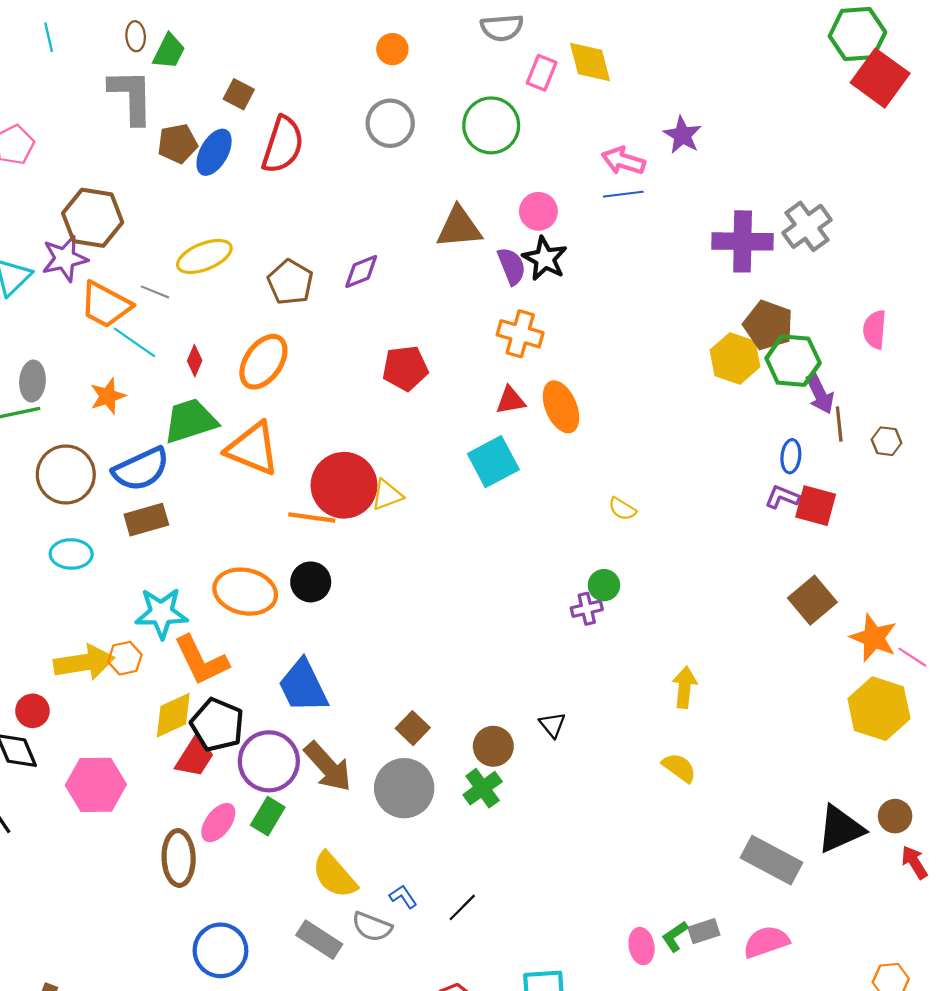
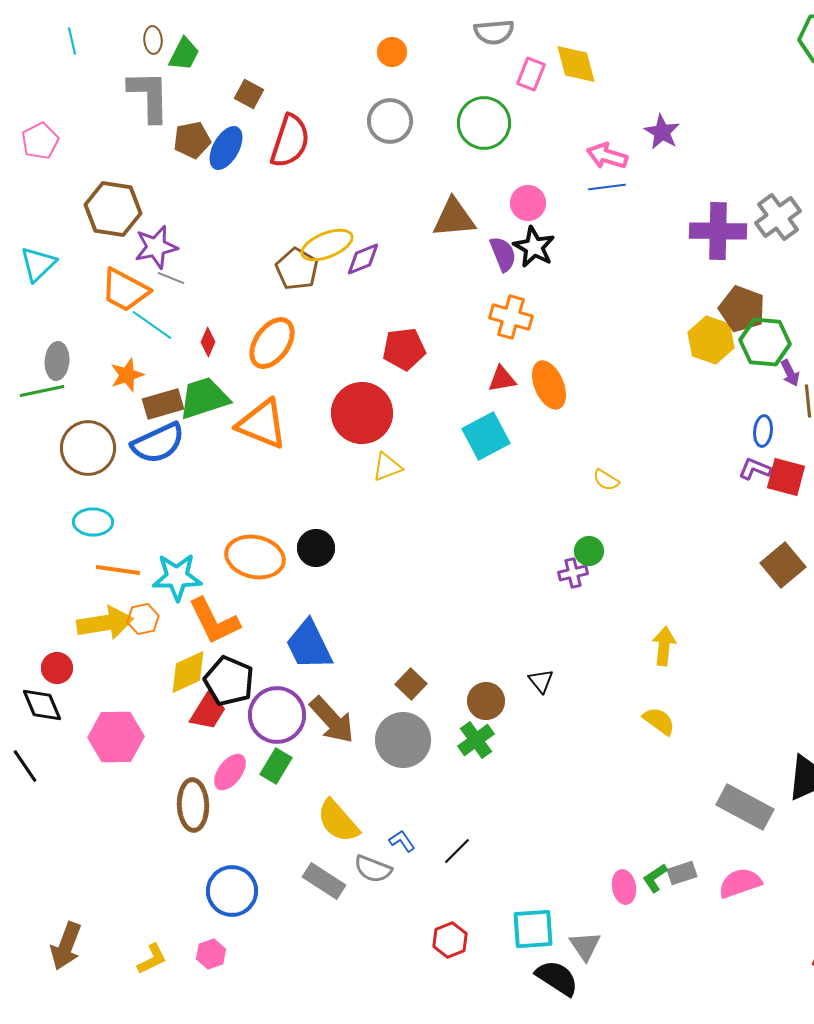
yellow ellipse: (204, 256) -> (327, 245), moved
purple star: (65, 259) -> (156, 247), moved
purple arrow: (820, 394) -> (790, 373), size x0.7
red circle: (344, 485) -> (362, 413), moved
orange line: (312, 517) -> (118, 570), moved
brown rectangle: (146, 520) -> (163, 404), moved

